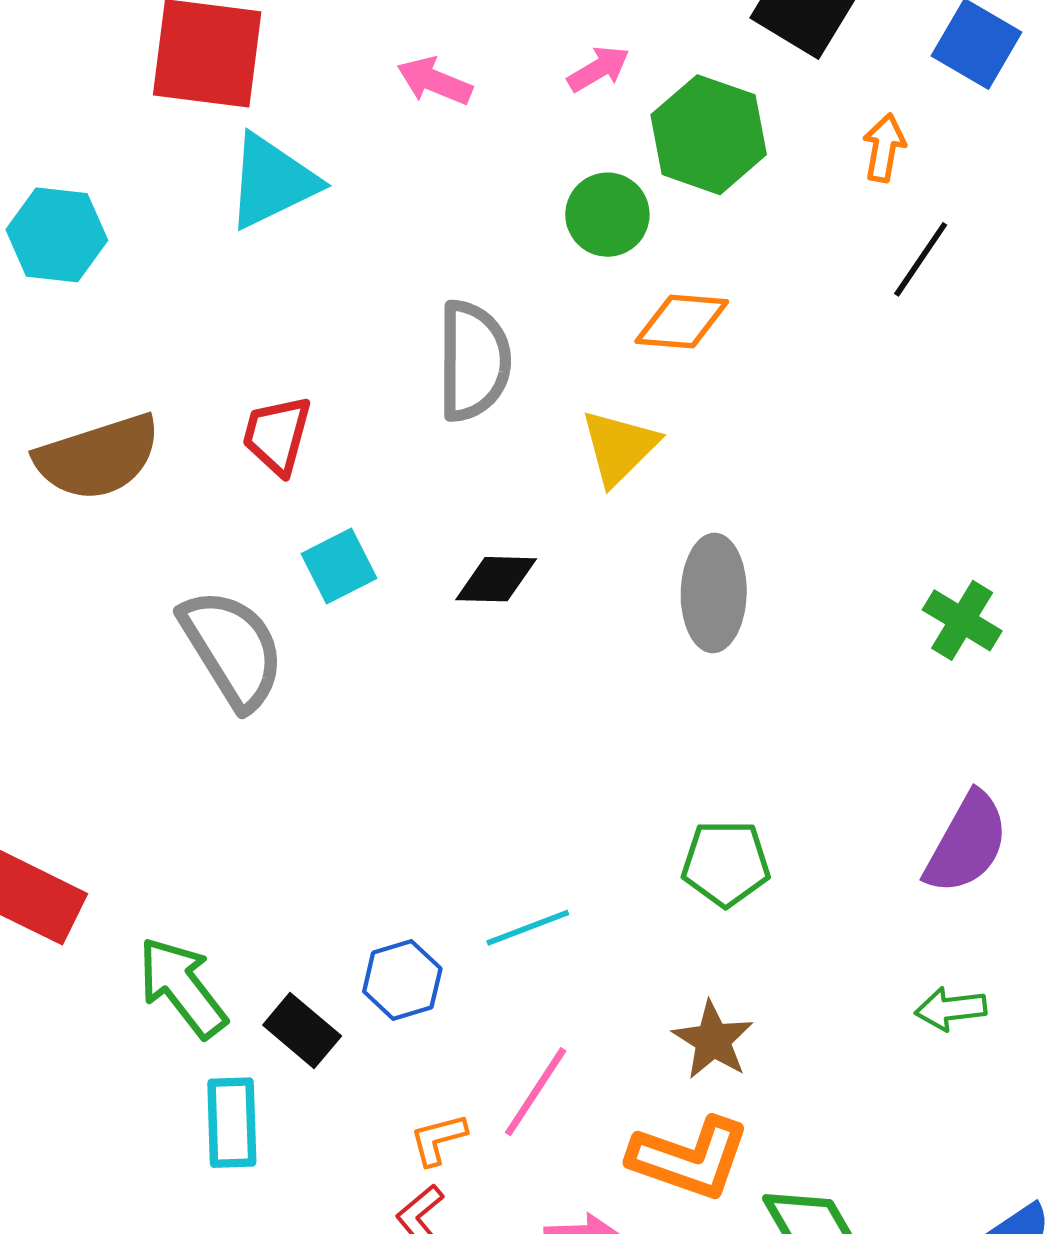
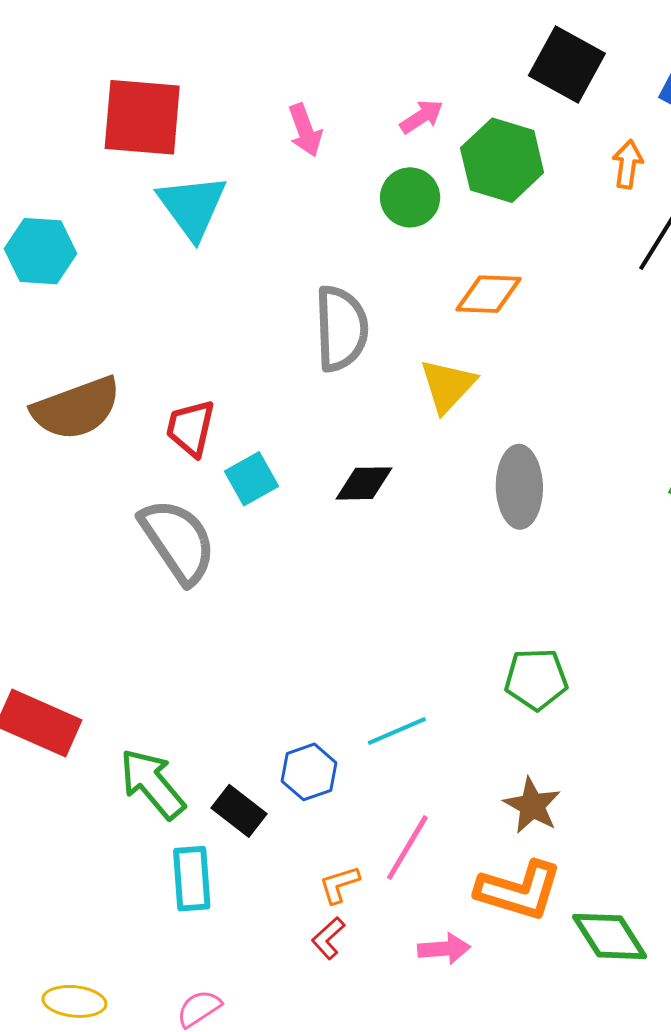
pink arrow: (435, 81) -> (305, 130), turned -130
cyan triangle: (272, 181) -> (192, 207), turned -38
green circle: (607, 215) -> (410, 197), moved
red trapezoid: (277, 435) -> (191, 428), moved

